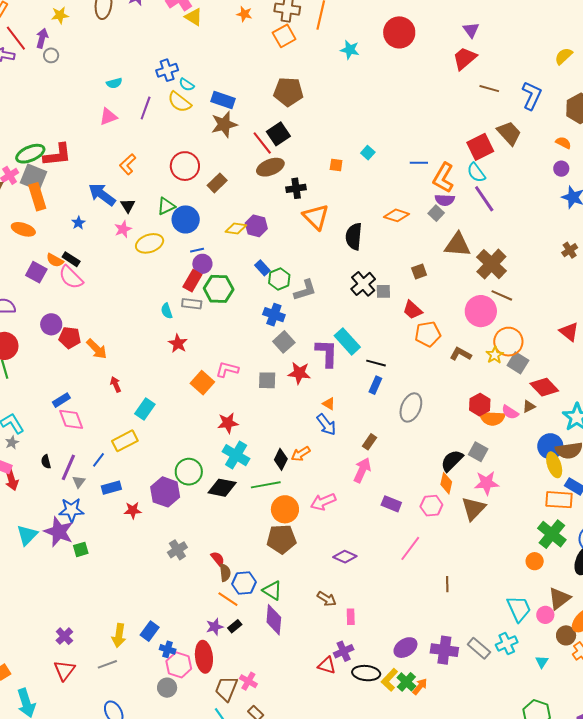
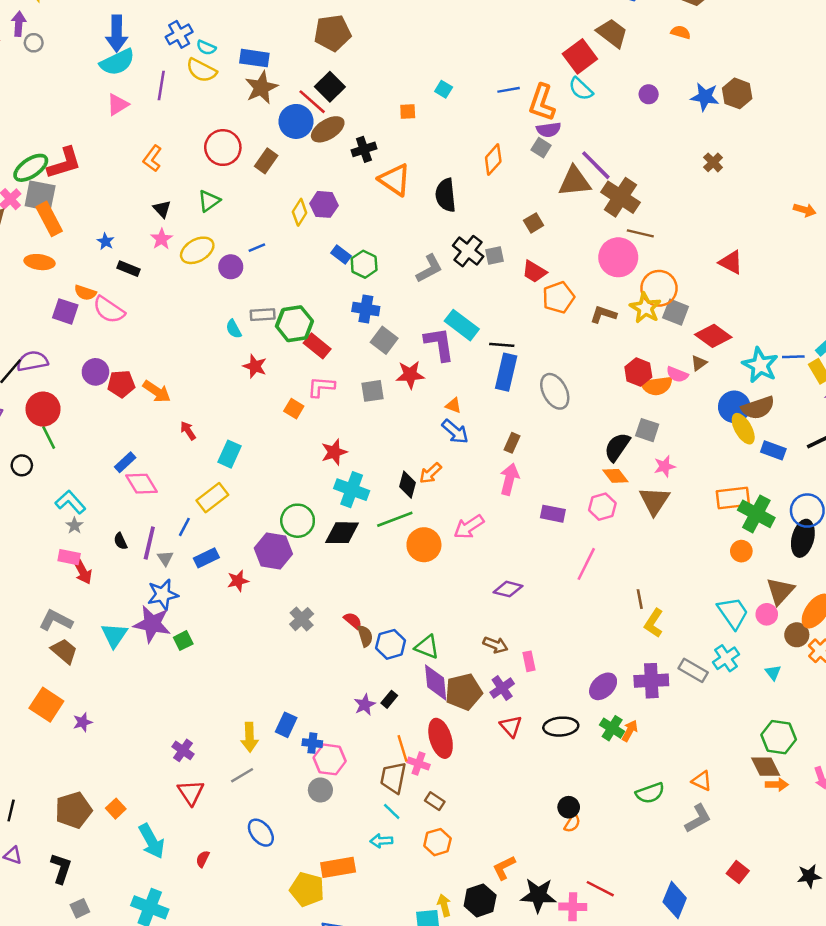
cyan semicircle: (114, 83) -> (117, 62), size x1.8
purple circle: (561, 169) -> (649, 94), moved
blue arrow: (102, 194) -> (117, 34), moved, turned -116
purple line: (484, 199) -> (596, 165), moved
orange diamond: (397, 215) -> (493, 160), turned -55
blue circle: (186, 219) -> (296, 121), moved
yellow diamond: (236, 229) -> (300, 212), turned -55
black rectangle: (71, 259) -> (129, 269), moved
purple circle: (202, 264) -> (231, 267), moved
red rectangle: (192, 281) -> (317, 346), moved, turned -70
green hexagon: (219, 289) -> (294, 324), moved
gray L-shape: (305, 290) -> (429, 269), moved
yellow star: (495, 355) -> (645, 308), size x1.4
orange square: (202, 383) -> (294, 409), size x0.7
blue rectangle: (375, 385) -> (506, 372), size x1.6
gray ellipse: (411, 407) -> (555, 391), turned -40
orange diamond: (446, 483) -> (615, 476), turned -40
pink star: (487, 483) -> (665, 466), size x0.7
orange rectangle: (559, 500) -> (733, 498), moved
brown pentagon: (281, 539) -> (464, 692), moved
orange line: (228, 599) -> (403, 748), moved, turned 50
purple cross: (344, 651) -> (502, 688), moved
red ellipse: (204, 657) -> (441, 738), moved
red triangle: (327, 665) -> (511, 726), turned 42
yellow L-shape: (390, 680) -> (654, 623), moved

